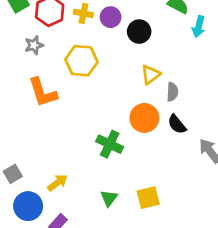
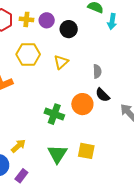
yellow triangle: (151, 75) -> (61, 62), moved
orange circle: (144, 118) -> (82, 104), moved
green triangle: (109, 198) -> (57, 154), size x1.5
yellow square: (148, 198) -> (86, 151), turned 30

